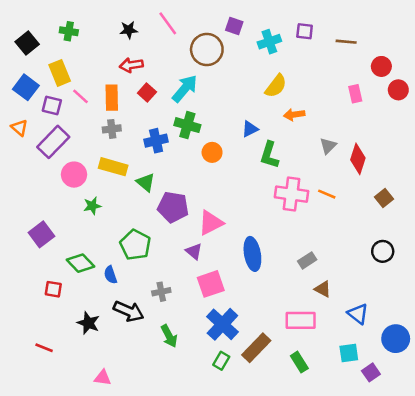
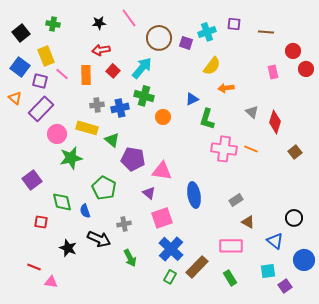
purple square: (234, 26) -> (186, 43), moved
gray cross: (112, 129) -> (97, 105), moved
gray triangle: (328, 146) -> (252, 112), turned -32
green star: (92, 206) -> (71, 158), size x1.6
pink triangle: (211, 223) -> (162, 171), turned 35
black circle: (383, 251) -> (294, 218), moved
green diamond: (81, 263) -> (62, 202), turned 30
pink triangle: (103, 378) -> (51, 282), moved

